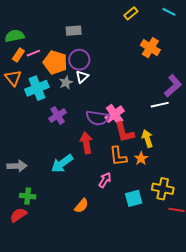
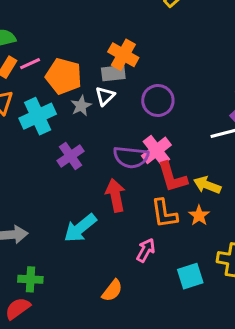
gray rectangle: (74, 31) -> (113, 73), moved
orange cross: (150, 48) -> (123, 55), moved
purple circle: (79, 60) -> (158, 101), moved
yellow arrow: (147, 139) -> (207, 185), turned -48

